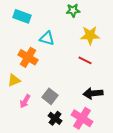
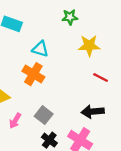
orange cross: (28, 57) -> (33, 74), moved
red line: (85, 60) -> (101, 77), moved

